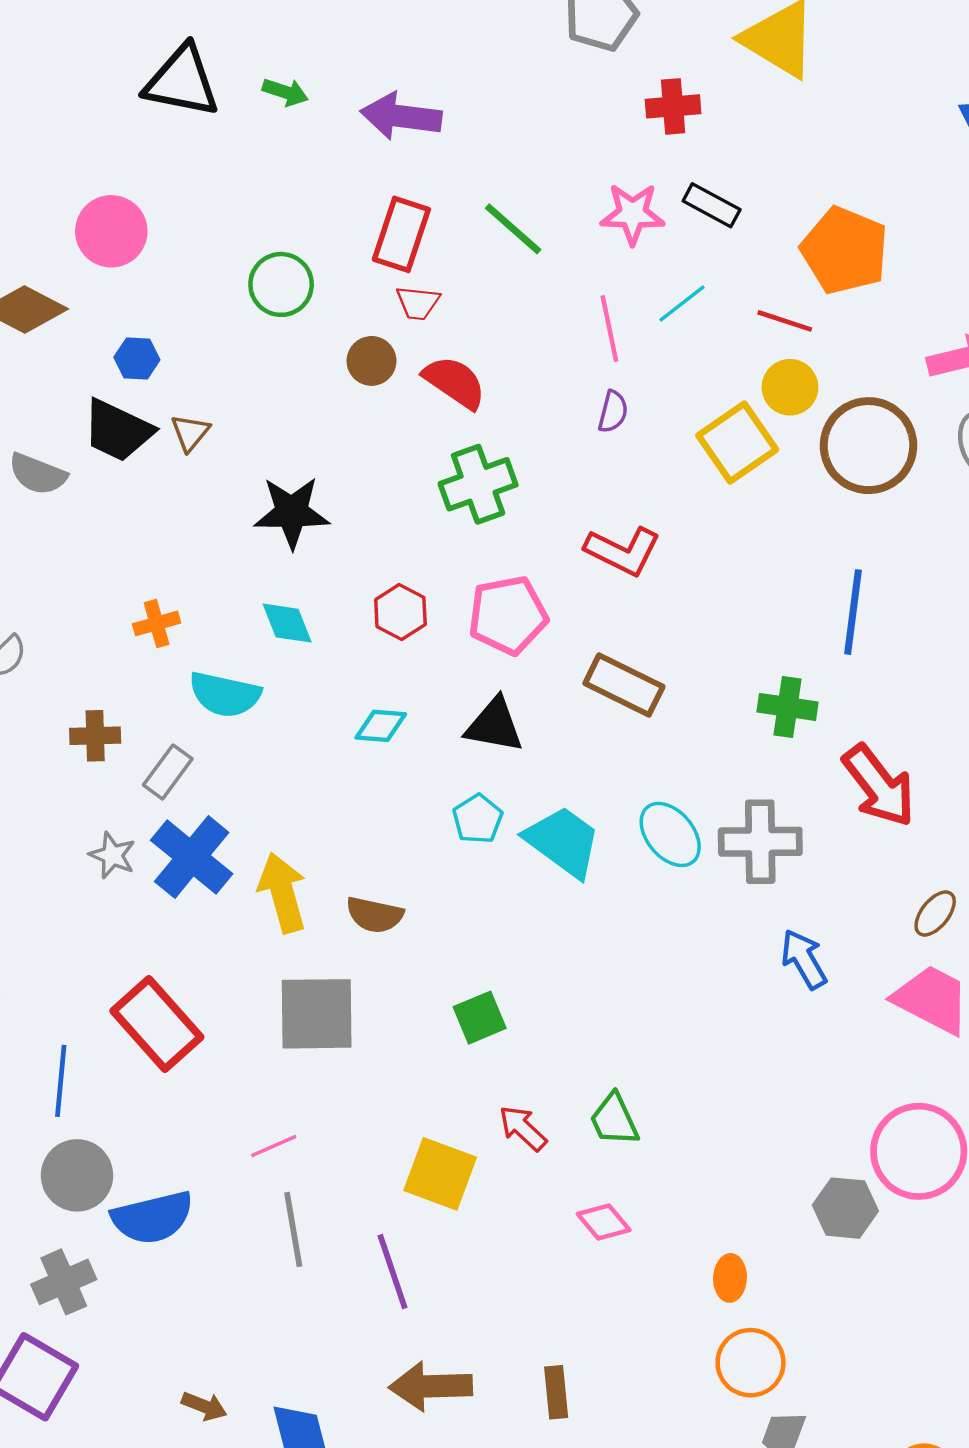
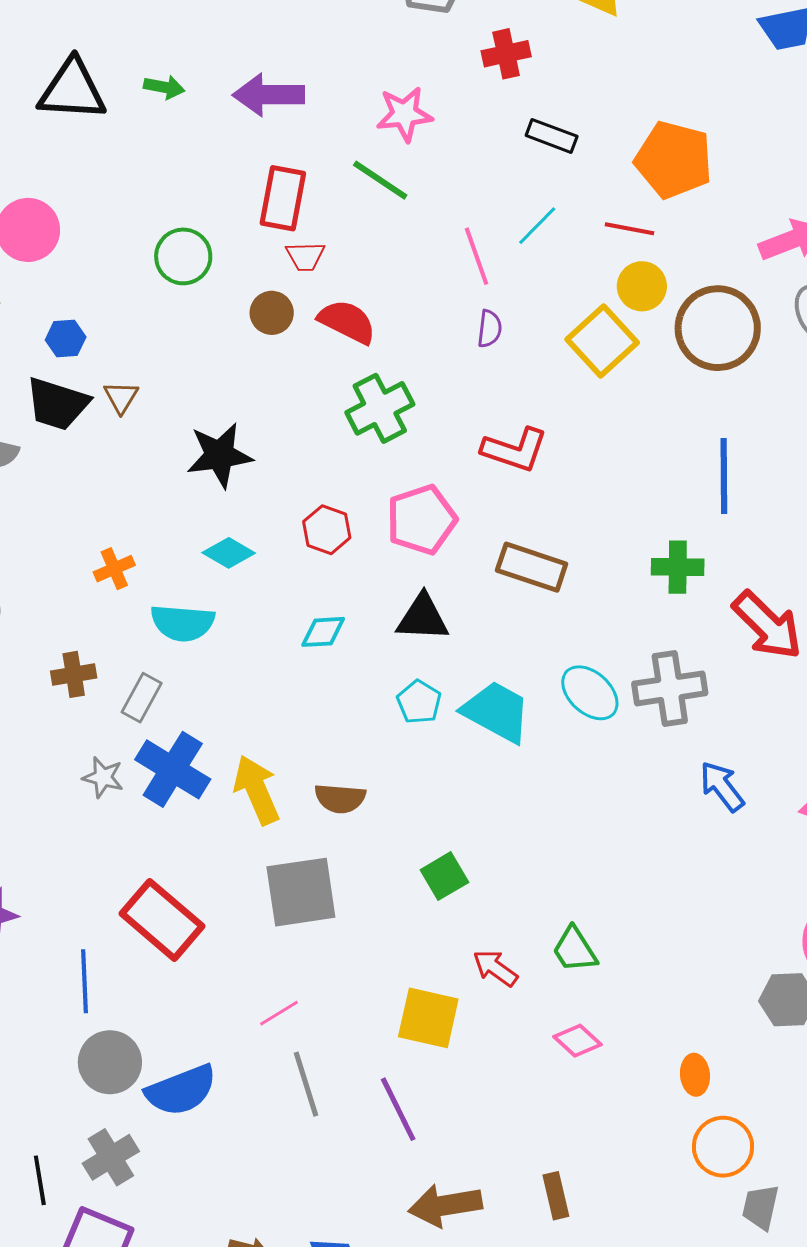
pink star: (632, 214) -> (404, 114), moved
cyan diamond: (287, 623) -> (229, 553), turned -30

